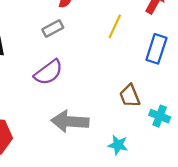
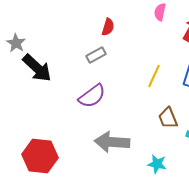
yellow line: (115, 26) -> (154, 76), moved

